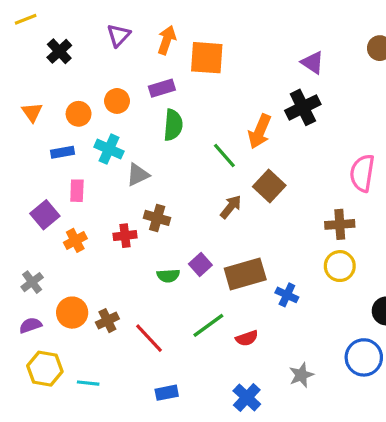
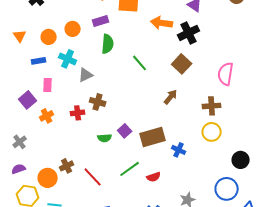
orange arrow: (260, 131) -> (162, 23), moved, turned 75
brown square: (269, 186) -> (182, 64), moved
brown arrow: (231, 207) -> (171, 97), moved
orange circle: (72, 313) -> (48, 178), moved

